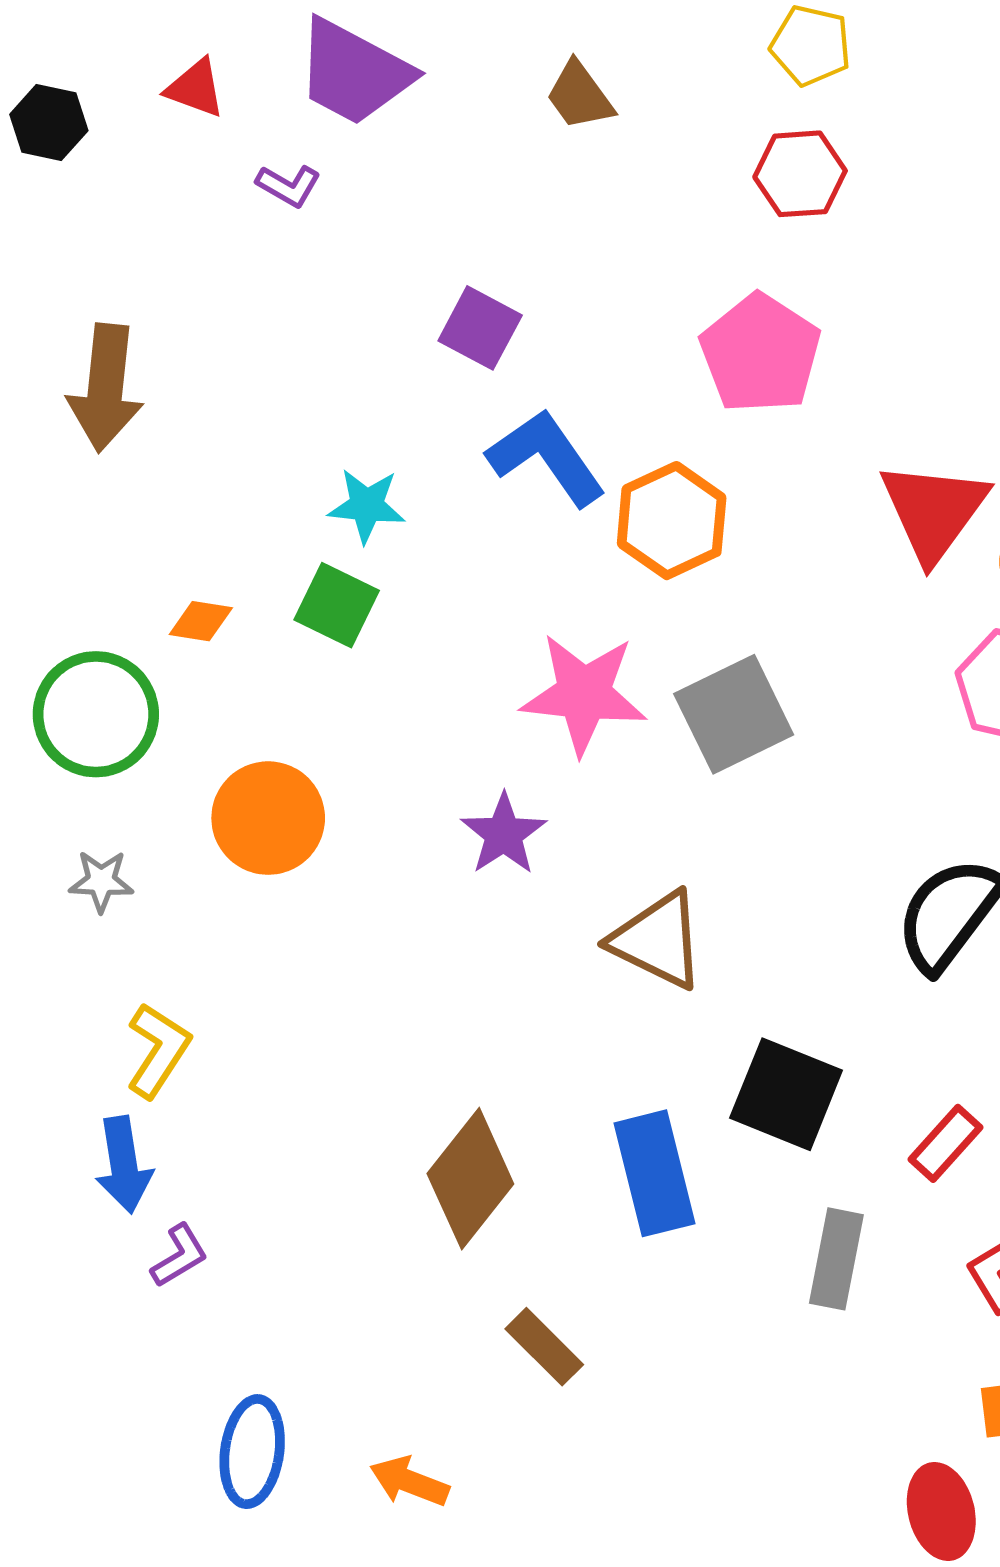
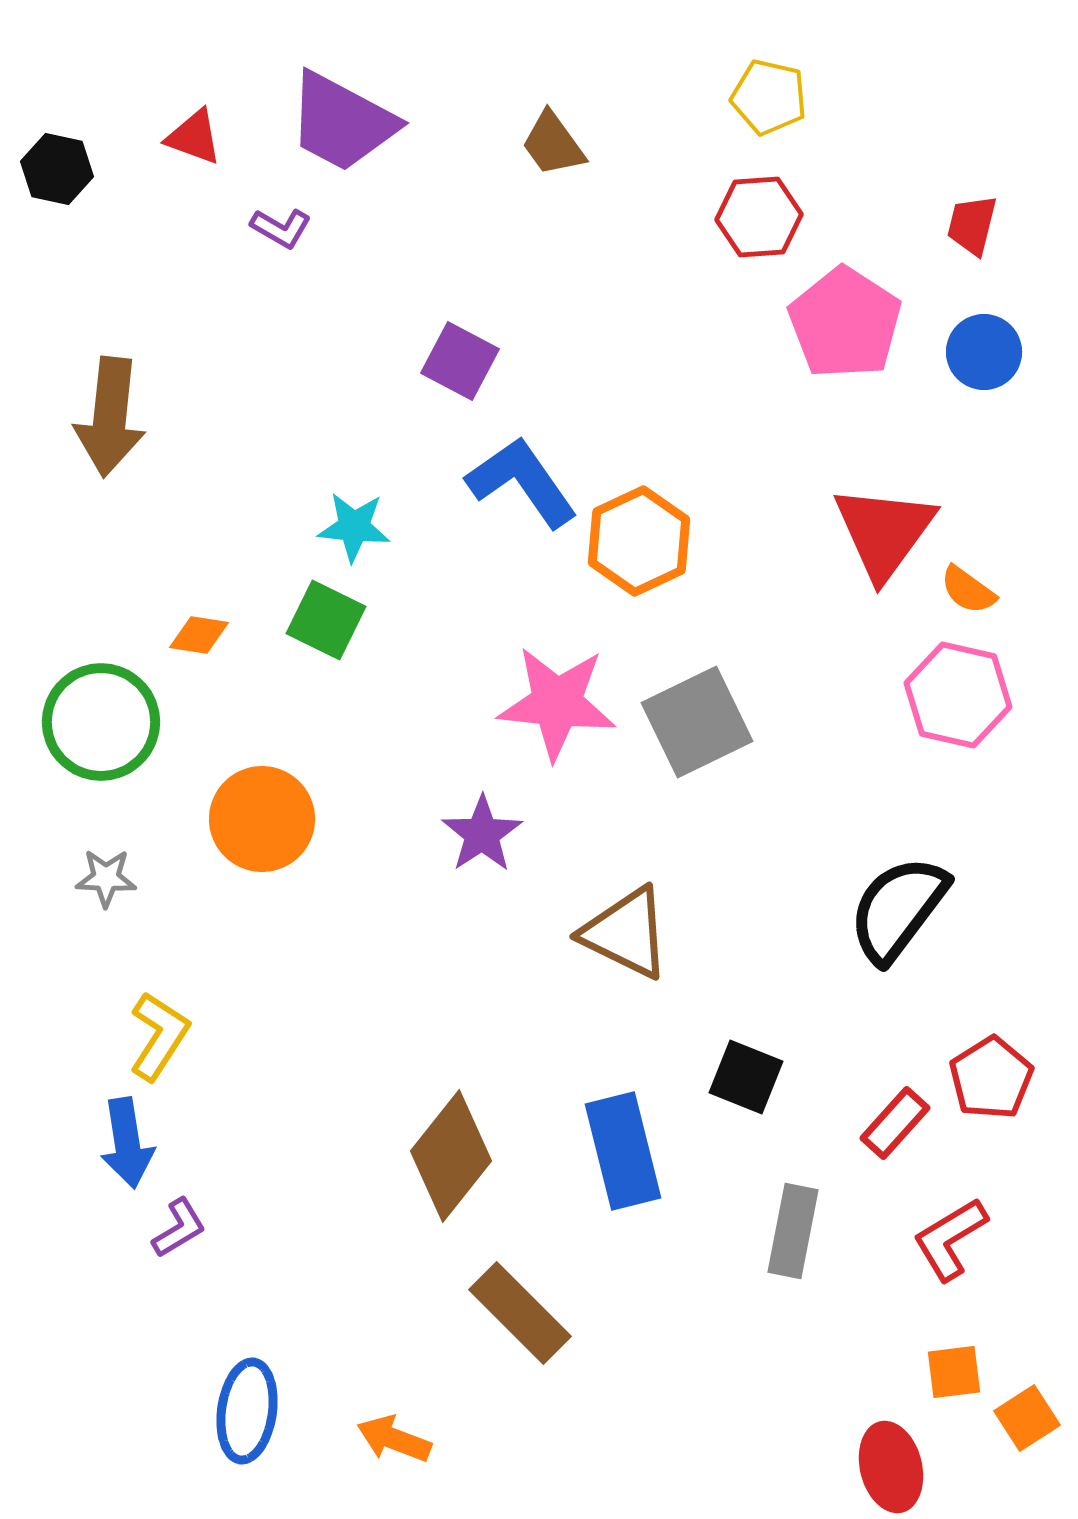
pink pentagon: (760, 354) -> (845, 323), moved
black square: (786, 1094) -> (746, 1077), size x0.7
brown rectangle: (544, 1347) -> (520, 1313), size x1.4

